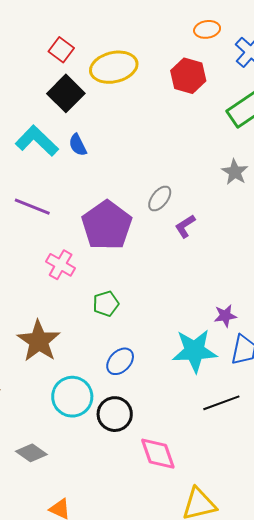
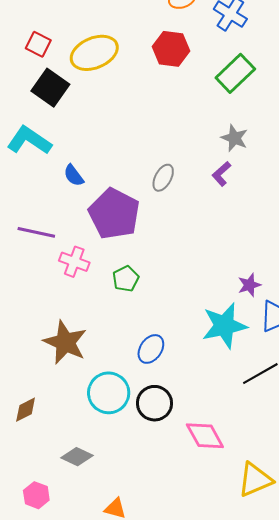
blue semicircle: (78, 145) -> (74, 175), moved
purple line: (32, 207) -> (36, 232), moved
purple L-shape: (185, 226) -> (221, 174), moved
green pentagon: (106, 304) -> (126, 279), moved

